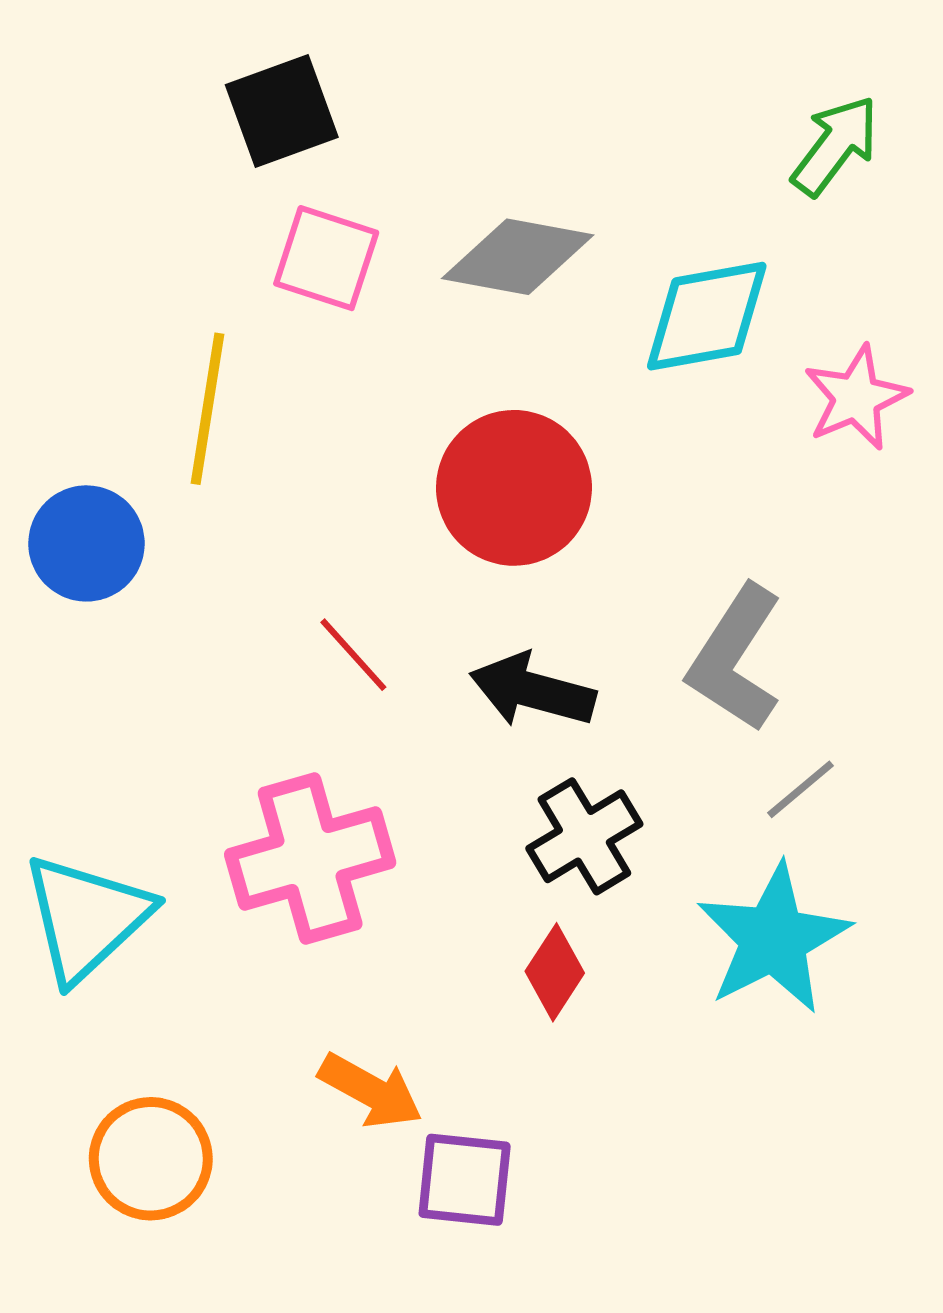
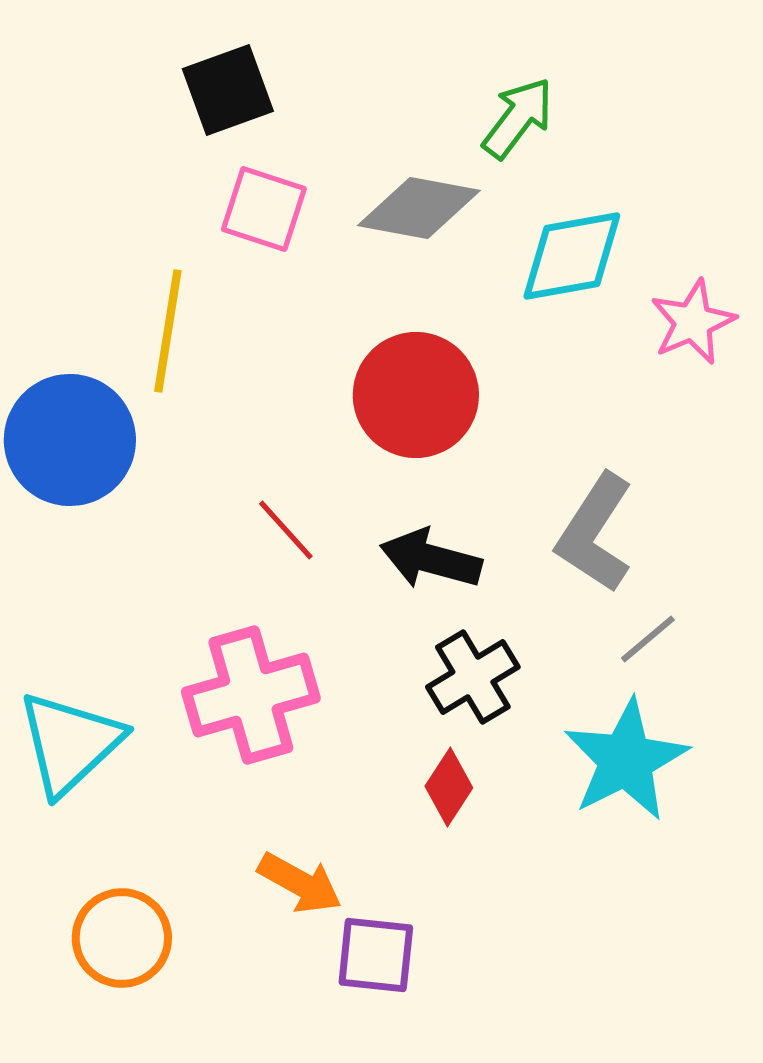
green arrow: (835, 146) -> (518, 118), moved
blue circle: (86, 543) -> (70, 440), size x1.4

